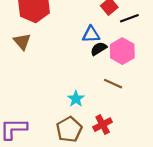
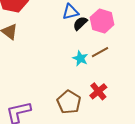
brown line: (113, 84) -> (100, 52), turned -42
cyan star: (76, 99) -> (80, 58), moved

